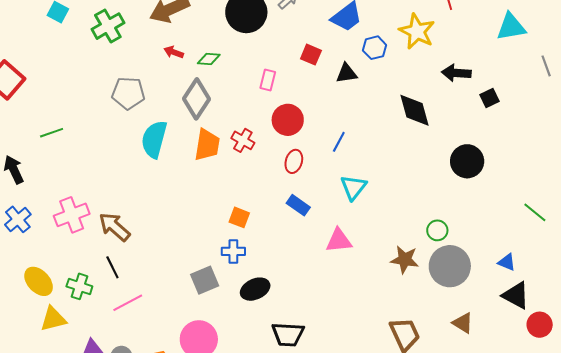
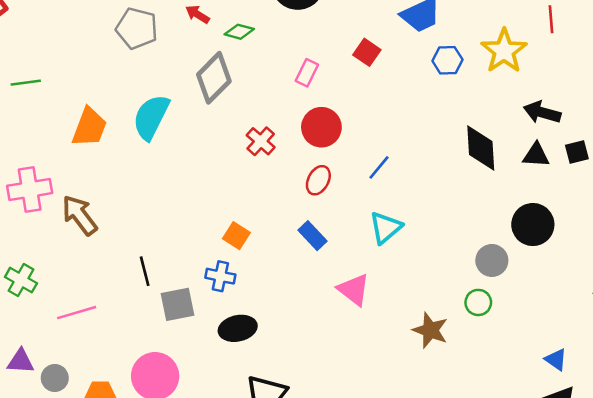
black triangle: (346, 73) -> (536, 155), moved
gray pentagon: (128, 93) -> (137, 28), moved
orange trapezoid: (207, 145) -> (89, 127), moved
pink triangle: (339, 241) -> (354, 290), turned 32
gray circle: (450, 266) -> (492, 260), moved, size x0.6
black line: (112, 267) -> (145, 271), moved

